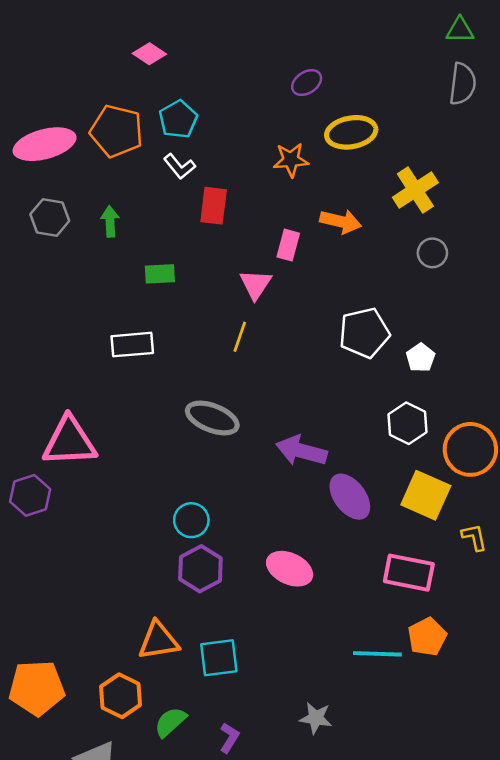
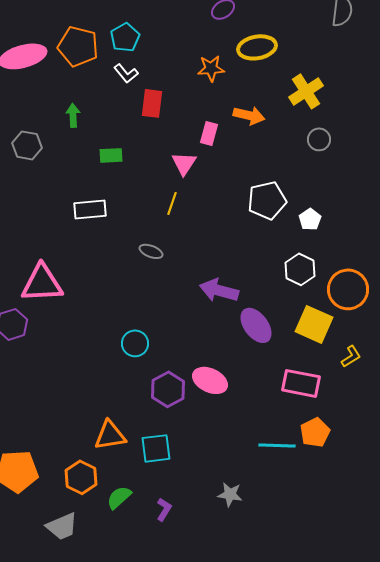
gray hexagon: (50, 218) -> (27, 145), moved
gray ellipse: (212, 418) -> (151, 251), moved, size x0.6
yellow L-shape: (474, 537) -> (351, 356), turned 70
purple hexagon: (200, 569) -> (168, 389), moved

